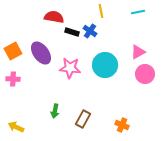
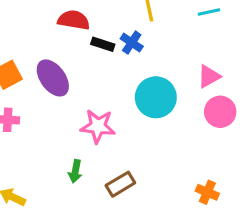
pink star: (70, 68) -> (98, 126), moved
brown rectangle: (83, 119) -> (120, 184), turned 30
orange cross: (122, 125) -> (207, 192), moved

